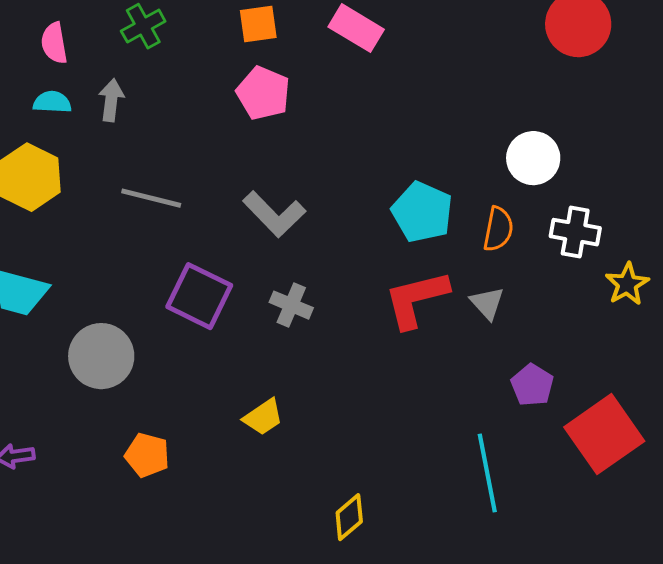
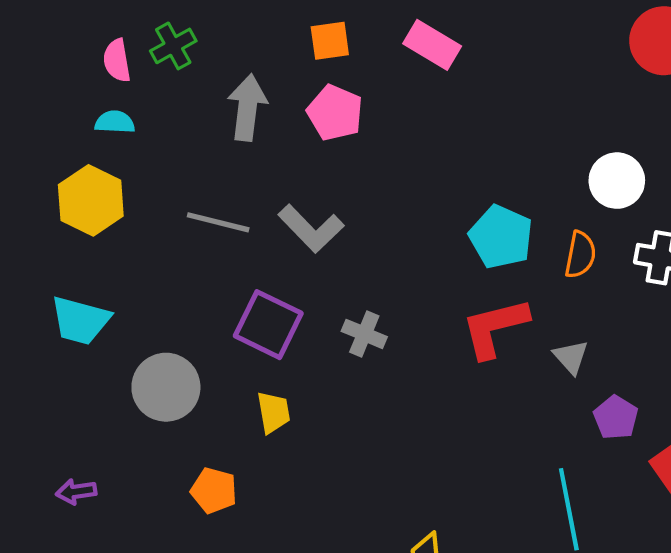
green cross: (143, 26) -> (173, 46), moved
gray arrow: (111, 100) -> (247, 108), moved, size x1.5
gray L-shape: (274, 214) -> (311, 229), moved
gray triangle: (487, 303) -> (571, 357), moved
yellow trapezoid: (263, 417) -> (273, 412), moved, turned -66

